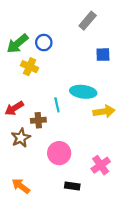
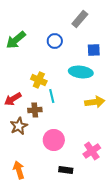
blue circle: (44, 43) -> (55, 41), moved
yellow cross: (30, 67) -> (39, 80), moved
cyan ellipse: (83, 92) -> (81, 72), moved
orange arrow: (21, 186) -> (19, 170), turned 36

